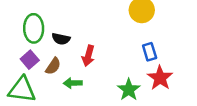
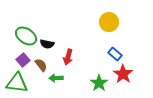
green ellipse: (34, 28) -> (26, 36), turned -55
blue rectangle: (150, 52) -> (115, 54), turned -32
brown semicircle: (53, 66) -> (41, 65), turned -72

